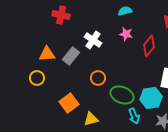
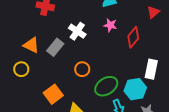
orange triangle: (47, 54) -> (31, 45), turned 30
green ellipse: (122, 95) -> (106, 86), turned -55

